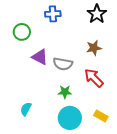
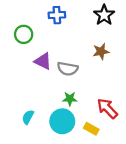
red arrow: (94, 78) -> (107, 108), moved
yellow rectangle: (101, 116) -> (91, 129), moved
cyan circle: (70, 118) -> (62, 121), moved

